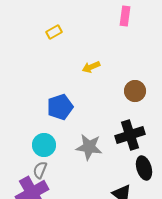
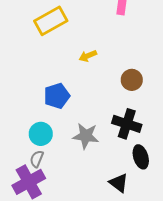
yellow rectangle: (54, 32) -> (51, 21), size x2.0
black cross: (130, 135) -> (127, 124), turned 36

